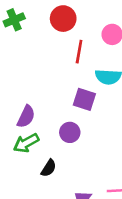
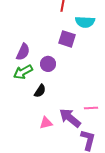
purple circle: (70, 132) -> (48, 64), moved

